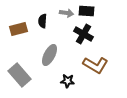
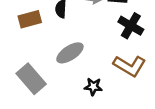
black cross: (84, 34) -> (131, 26), moved
gray ellipse: (50, 55) -> (70, 53), turned 30

